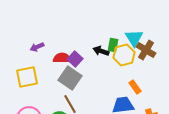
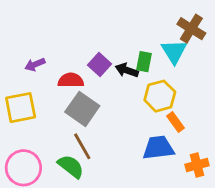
brown cross: (146, 50) -> (191, 29), moved
yellow hexagon: (124, 55) -> (160, 96), moved
purple square: (75, 59) -> (99, 64), moved

